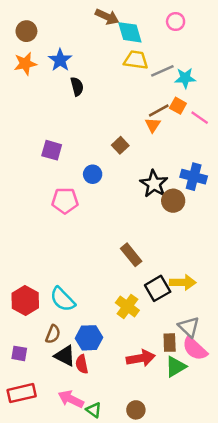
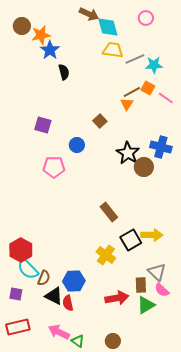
orange star: (25, 64) -> (41, 35), moved
cyan semicircle: (63, 299) -> (28, 269), moved
pink semicircle: (195, 349) -> (162, 290), size x0.7

